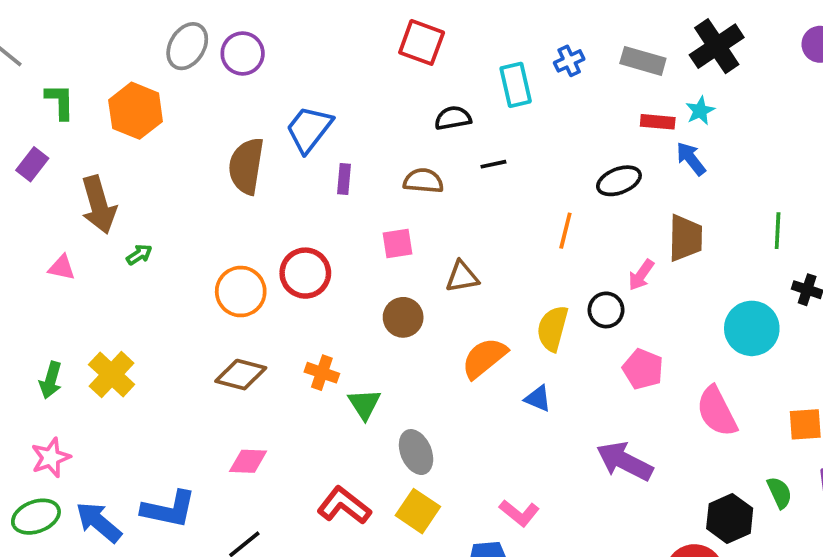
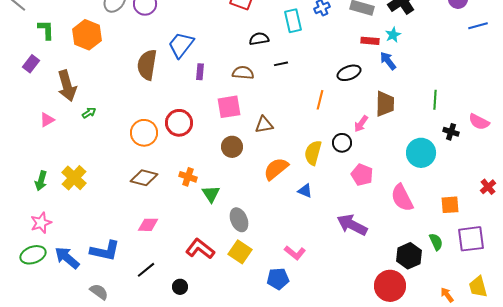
pink square: (398, 244) -> (229, 107), size x1.4
pink triangle: (62, 268) -> (47, 120), turned -42

